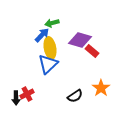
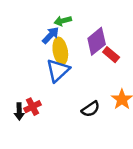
purple diamond: (80, 40) -> (97, 41), turned -55

